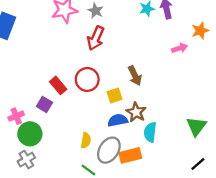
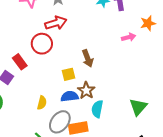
red arrow: (96, 38) -> (56, 23), turned -135
red circle: (87, 79) -> (42, 44), moved
yellow semicircle: (86, 140) -> (42, 103), moved

